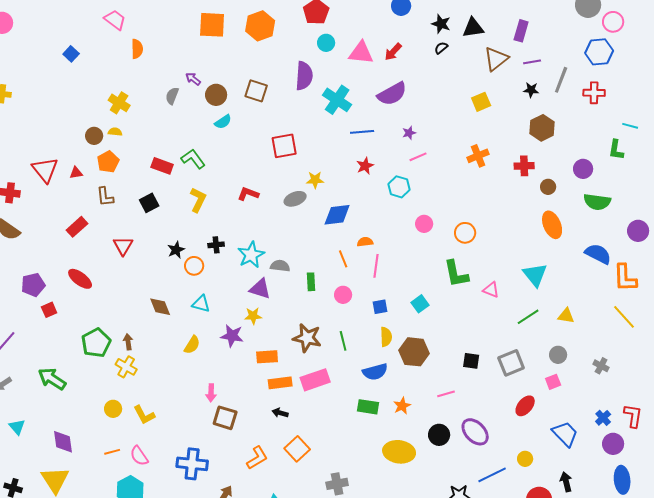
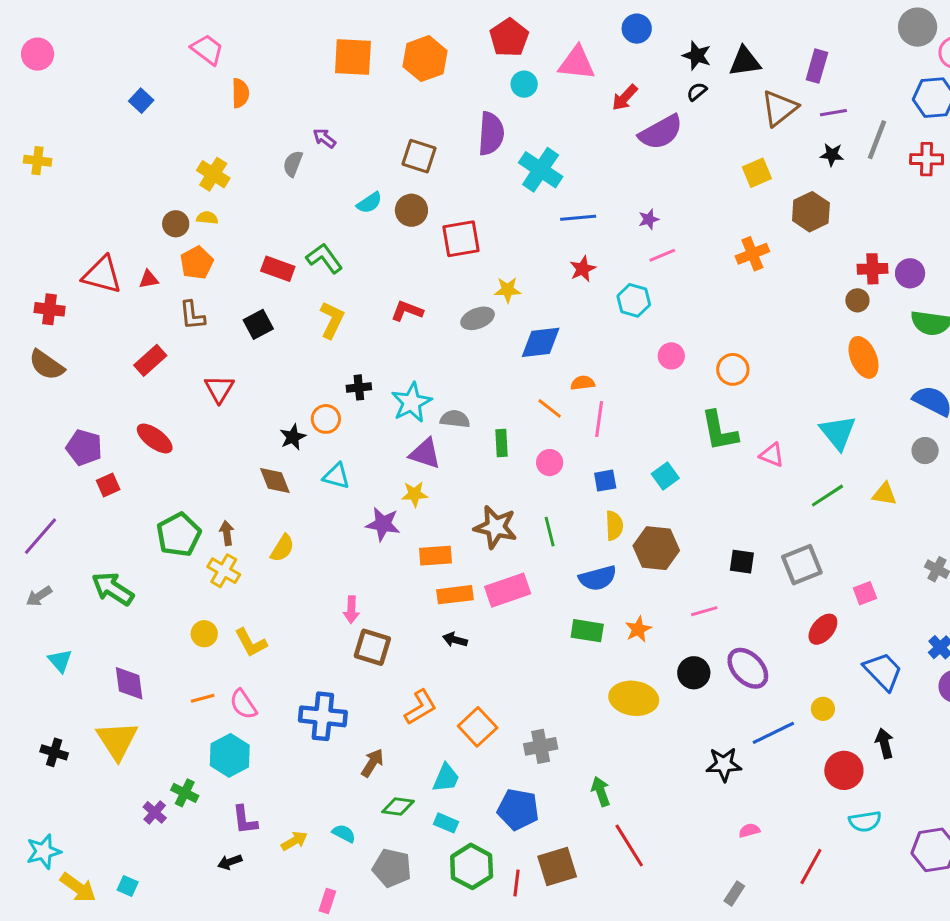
pink triangle: (361, 53) -> (577, 63), moved
purple semicircle: (392, 94) -> (661, 132), moved
brown circle: (216, 95) -> (411, 210), moved
brown hexagon: (542, 128) -> (811, 212), moved
red cross: (524, 166) -> (872, 269), moved
red triangle: (45, 170) -> (102, 275), turned -36
black star: (176, 250) -> (293, 437), moved
orange line: (343, 259) -> (550, 408), turned -30
purple pentagon: (33, 285) -> (84, 448), turned 30
yellow semicircle: (192, 345) -> (282, 548), moved
gray circle: (558, 355) -> (925, 451), moved
orange square: (297, 449) -> (478, 727), moved

